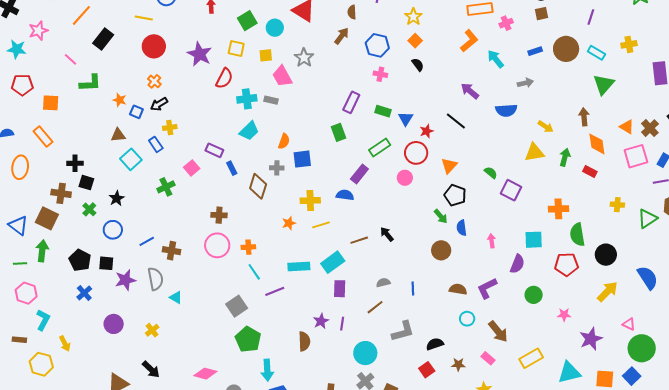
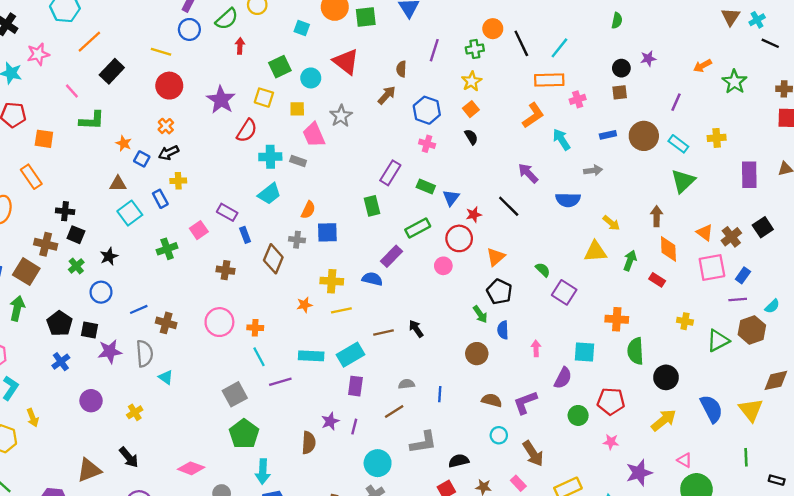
brown cross: (219, 215) -> (226, 270), moved
red pentagon: (566, 264) -> (611, 401), moved

